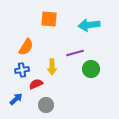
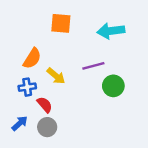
yellow arrow: (52, 67) -> (56, 76), moved, turned -49
red semicircle: (36, 84) -> (45, 105), turned 72
gray circle: (46, 105) -> (47, 127), moved

